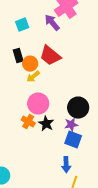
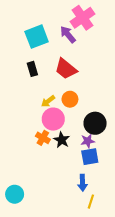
cyan square: (22, 25) -> (37, 37), size x1.6
orange circle: (30, 64) -> (70, 99), moved
yellow arrow: (33, 77) -> (48, 101), moved
blue square: (73, 140) -> (90, 157), turned -30

